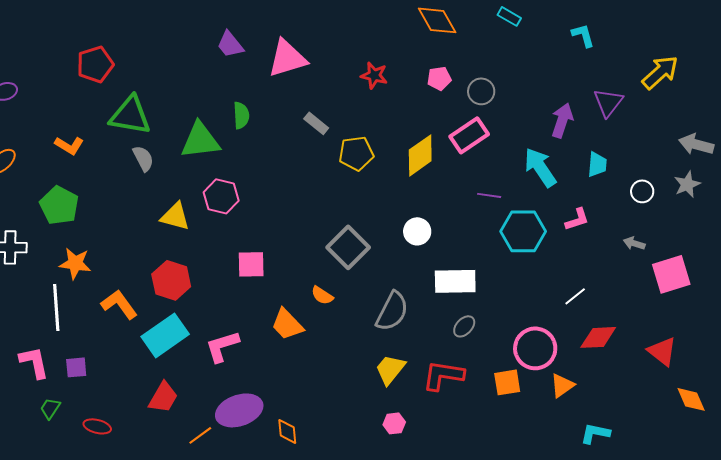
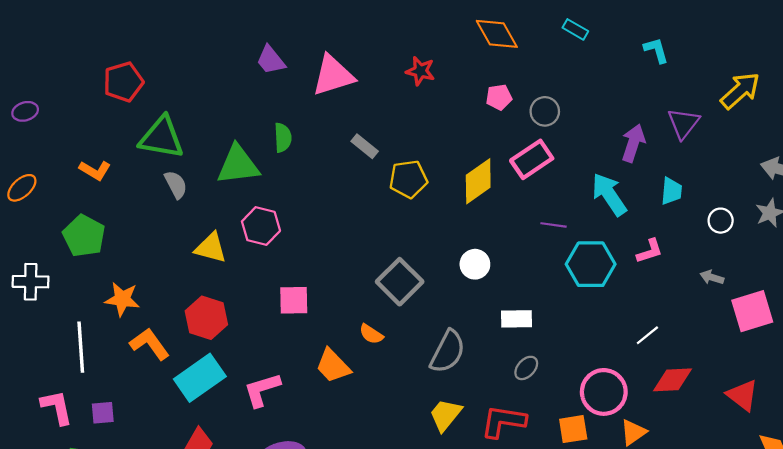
red star: (374, 75) -> (420, 71), moved
orange star: (75, 263) -> (122, 299), moved
white rectangle: (455, 281) -> (516, 319), size x0.7

